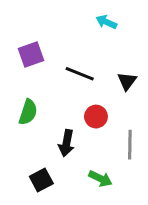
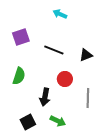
cyan arrow: (106, 22) -> (60, 14), moved
black triangle: (127, 81) -> (86, 55), turned 32
green arrow: (100, 179) -> (58, 121), moved

